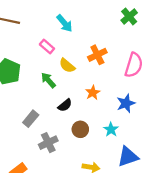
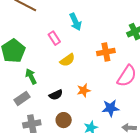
orange cross: (97, 55) -> (106, 52), moved
yellow semicircle: (67, 66) -> (67, 60), turned -91
green arrow: (48, 80) -> (31, 76), moved

